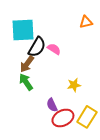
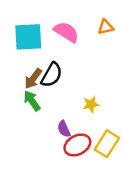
black semicircle: (37, 47) -> (52, 75), moved
pink semicircle: (54, 49) -> (66, 32), moved, size x1.5

